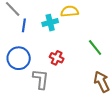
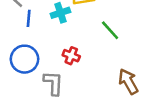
green line: (95, 47) -> (110, 30), moved

